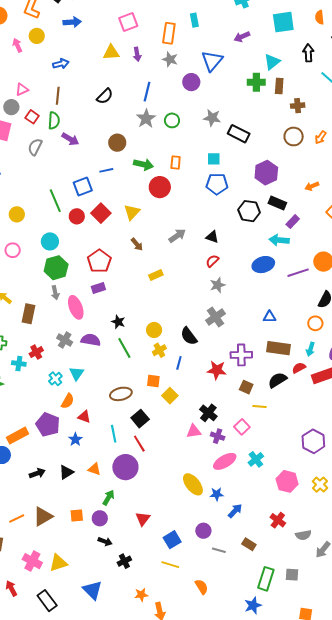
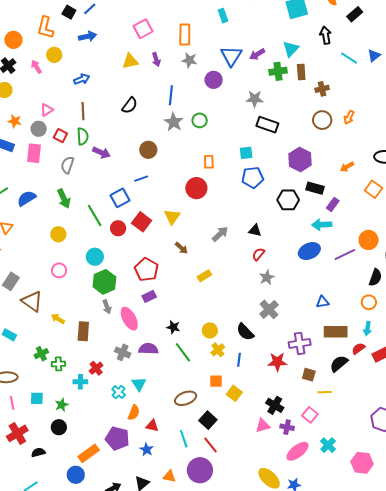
cyan rectangle: (194, 20) -> (223, 16), moved
purple arrow: (242, 37) -> (257, 54), moved
gray star: (212, 118) -> (255, 99), moved
green arrow: (144, 165) -> (64, 199), moved, turned 60

